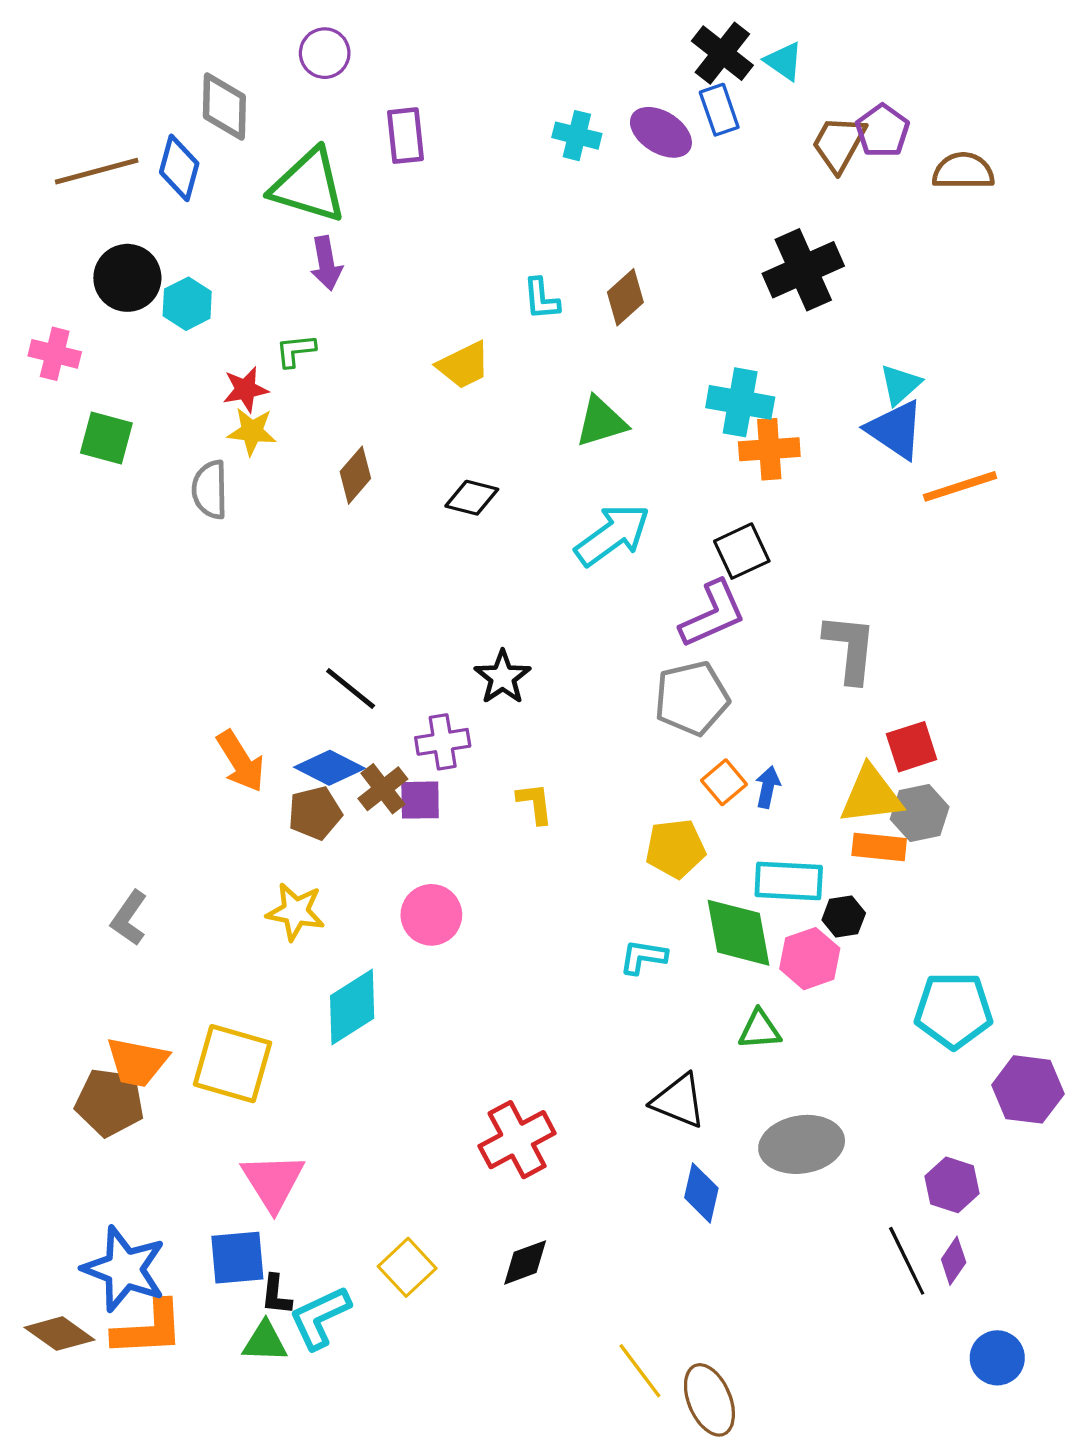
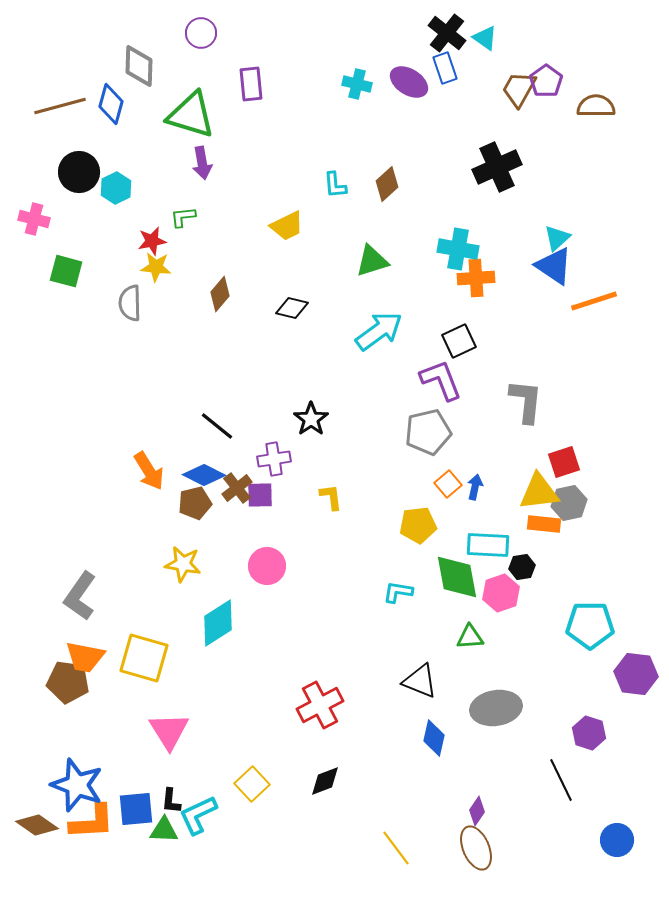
purple L-shape: (713, 614) -> (441, 380), turned -87
gray L-shape: (129, 918) -> (80, 596), moved, size x1.4
blue square: (237, 1258) -> (136, 809), moved
purple diamond: (954, 1261) -> (477, 811), moved
brown ellipse: (709, 1400) -> (476, 848), moved

